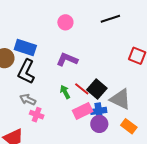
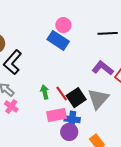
blue rectangle: (25, 48) -> (58, 40), moved
purple L-shape: (67, 59) -> (103, 68), moved
gray triangle: (120, 99) -> (98, 99), moved, turned 30

